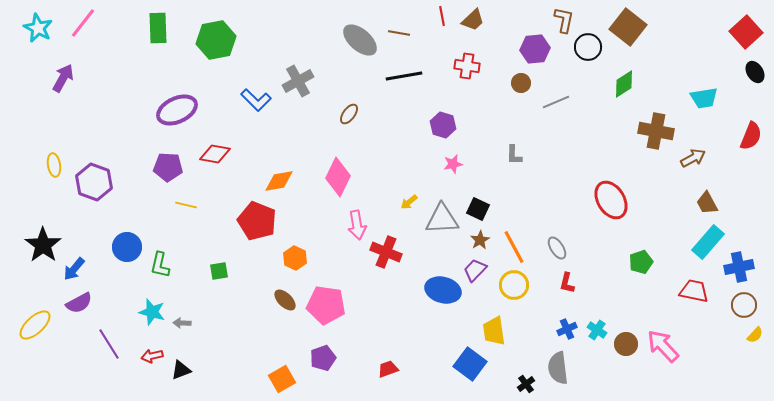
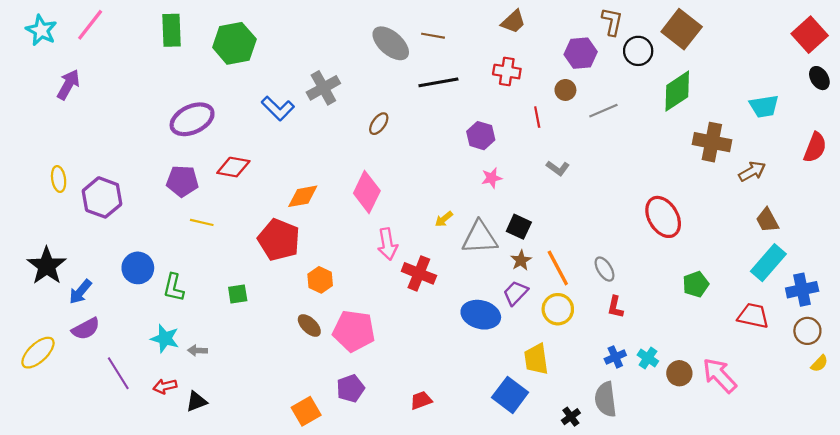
red line: (442, 16) -> (537, 117), moved
green diamond: (624, 84) -> (677, 91), size x1.4
gray L-shape: (514, 155) -> (558, 168), turned -55

